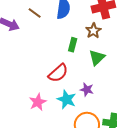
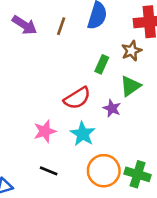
brown line: (35, 13) -> (61, 26), moved, turned 64
purple star: (87, 90) -> (112, 108), moved

